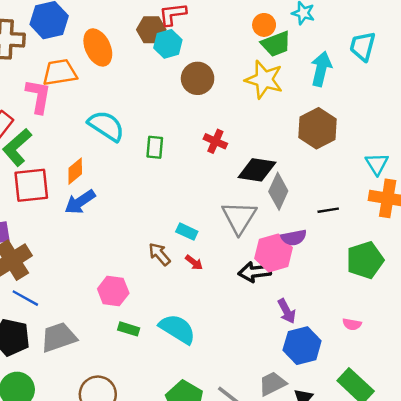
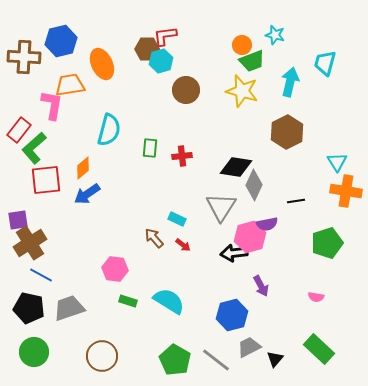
cyan semicircle: (106, 126) -> (109, 130), turned 72
red cross: (215, 141) -> (182, 156), moved, turned -30
blue hexagon: (302, 346) -> (232, 315), moved

